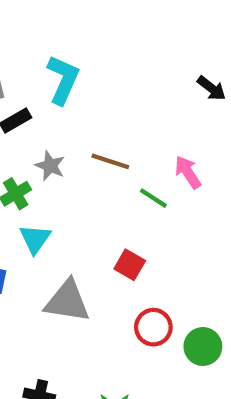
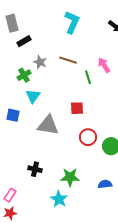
cyan L-shape: (63, 80) -> (72, 22), moved
green line: (153, 198) -> (88, 77), turned 40
red square: (130, 265) -> (77, 108), turned -32

